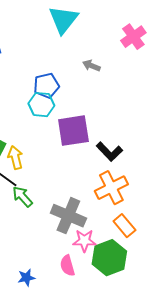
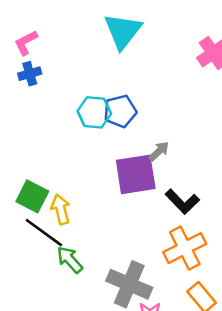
gray arrow: (91, 66) -> (159, 151), moved, turned 114
blue pentagon: (46, 86) -> (120, 111), moved
cyan hexagon: (41, 105) -> (94, 112), moved

